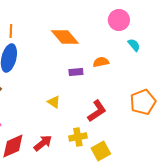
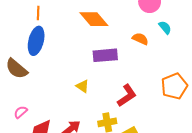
orange semicircle: (101, 62) -> (140, 39), moved, turned 35
purple rectangle: (76, 72) -> (105, 55), size x1.6

